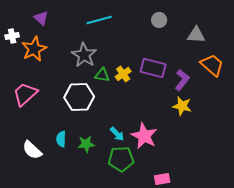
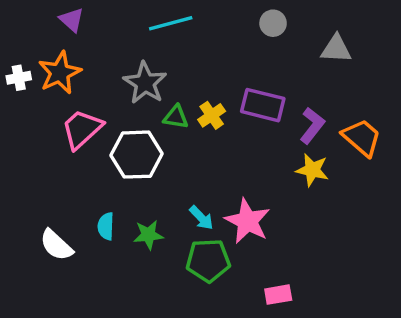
white cross: (12, 36) -> (19, 78), moved
orange trapezoid: (212, 65) -> (362, 138), moved
pink trapezoid: (25, 94) -> (82, 129), moved

